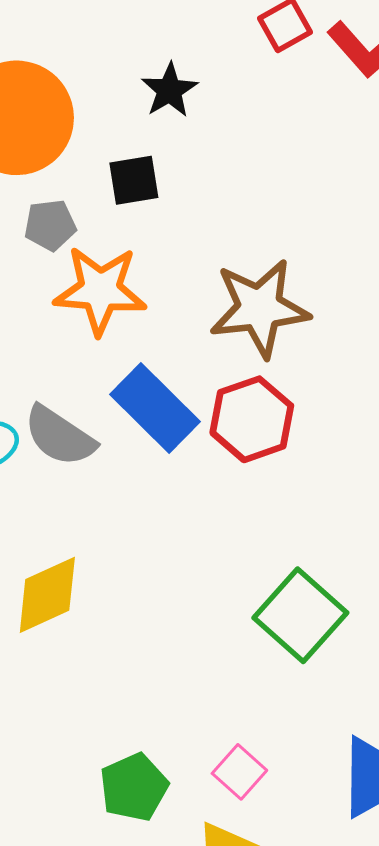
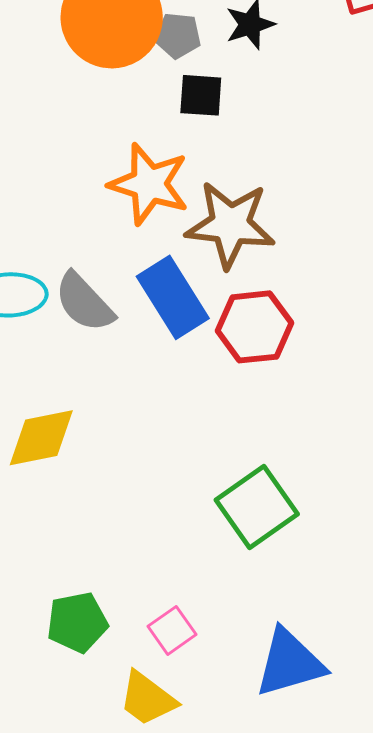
gray pentagon: (50, 225) -> (178, 36), moved
brown star: (260, 308) -> (230, 225), moved

